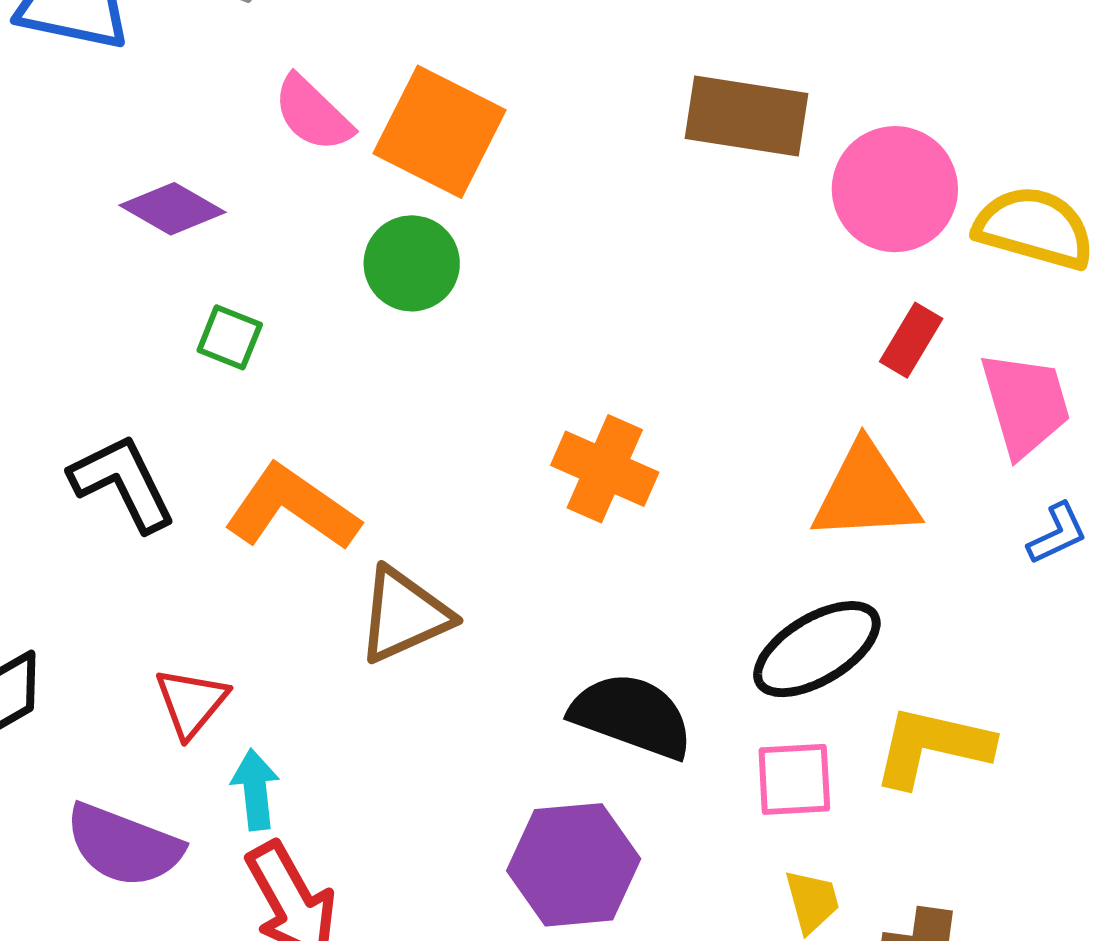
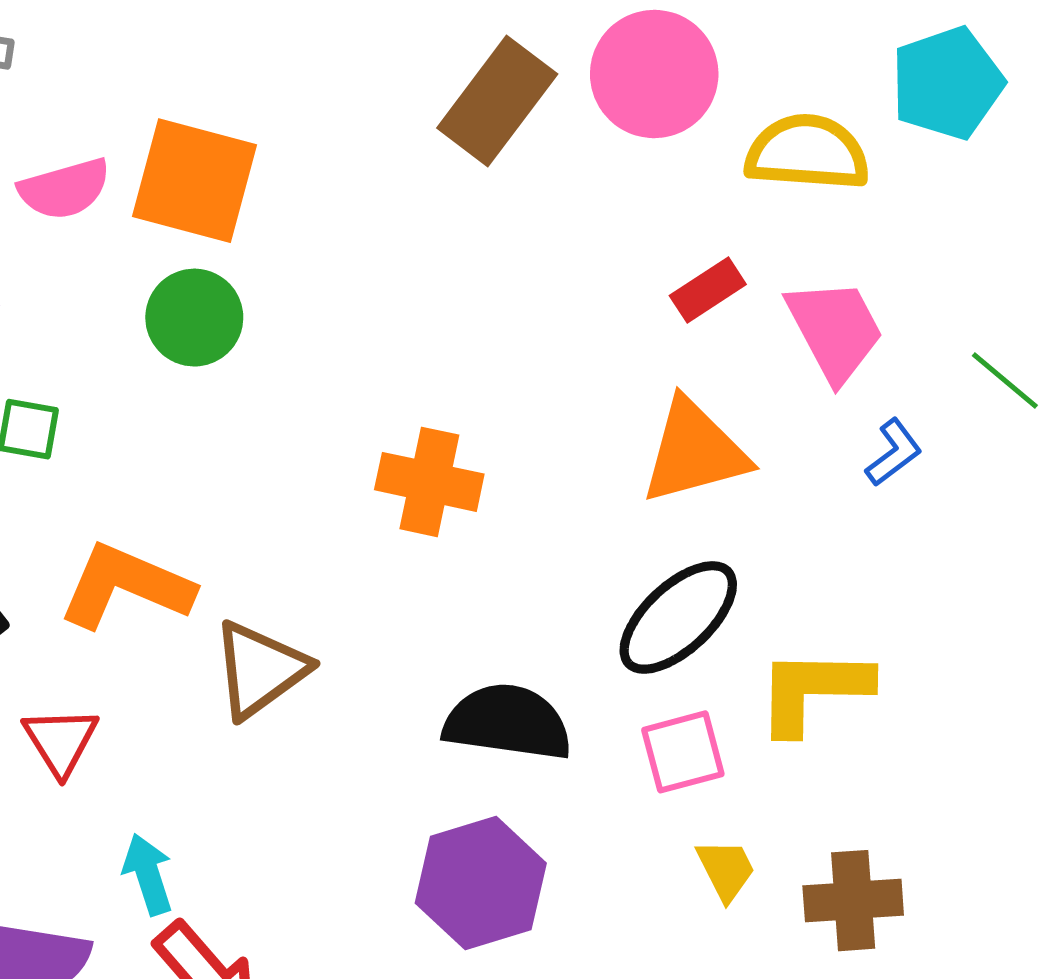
pink semicircle: (313, 114) -> (65, 189), turned -48
brown rectangle: (747, 116) -> (497, 101), turned -50
pink circle: (895, 189) -> (654, 74), moved
red rectangle: (911, 340) -> (708, 290), turned 38
red triangle: (191, 702) -> (61, 741), moved

